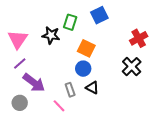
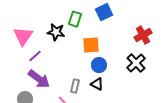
orange square: (86, 48) -> (91, 45), turned -30
purple line: (20, 64) -> (35, 56), moved
blue circle: (83, 69) -> (99, 65), moved
gray rectangle: (70, 90) -> (75, 86), turned 32

